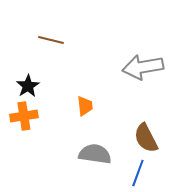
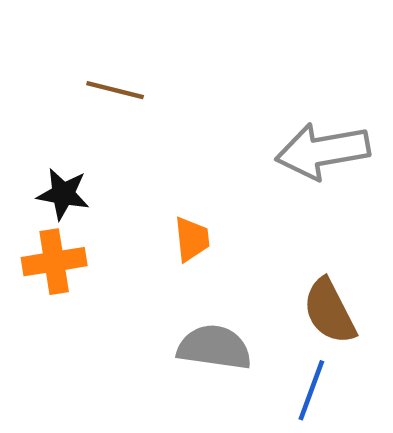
black star: (28, 86) -> (63, 194), turned -30

